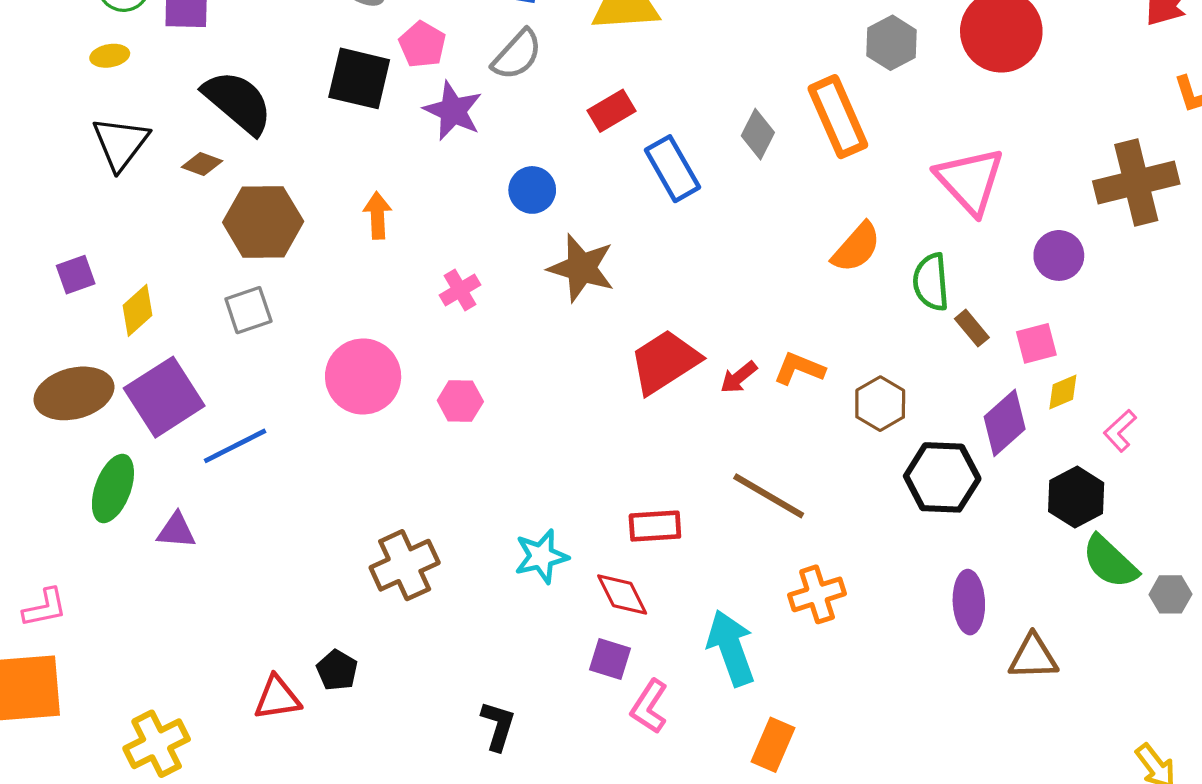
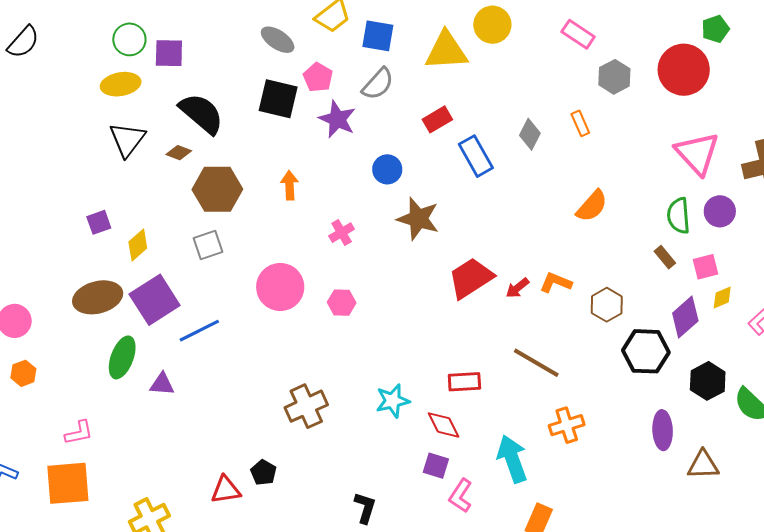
yellow ellipse: (110, 56) -> (121, 84), size x1.6
orange rectangle: (838, 117) -> (580, 123), size x0.5
pink triangle: (970, 181) -> (697, 153), moved
green semicircle: (931, 282) -> (679, 216), moved
black hexagon: (1076, 497) -> (708, 381), moved

